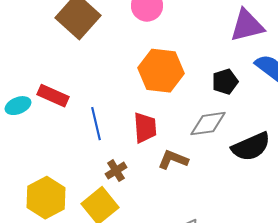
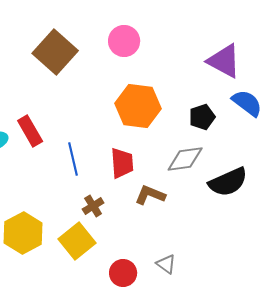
purple triangle: (247, 26) -> (224, 61), turned 42
red rectangle: (53, 96) -> (30, 131), turned 36

